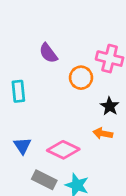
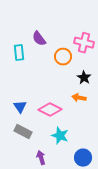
cyan rectangle: (18, 91) -> (19, 53), moved
gray rectangle: (44, 180) -> (23, 132), moved

